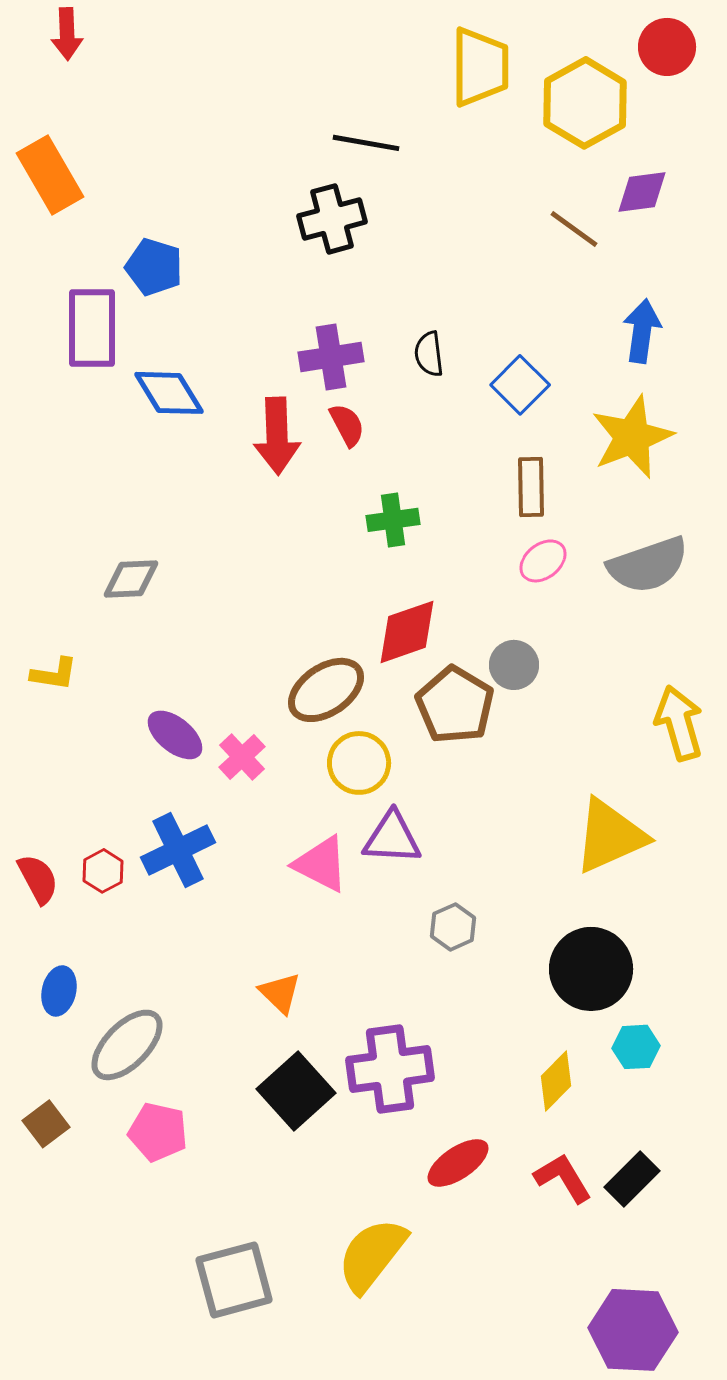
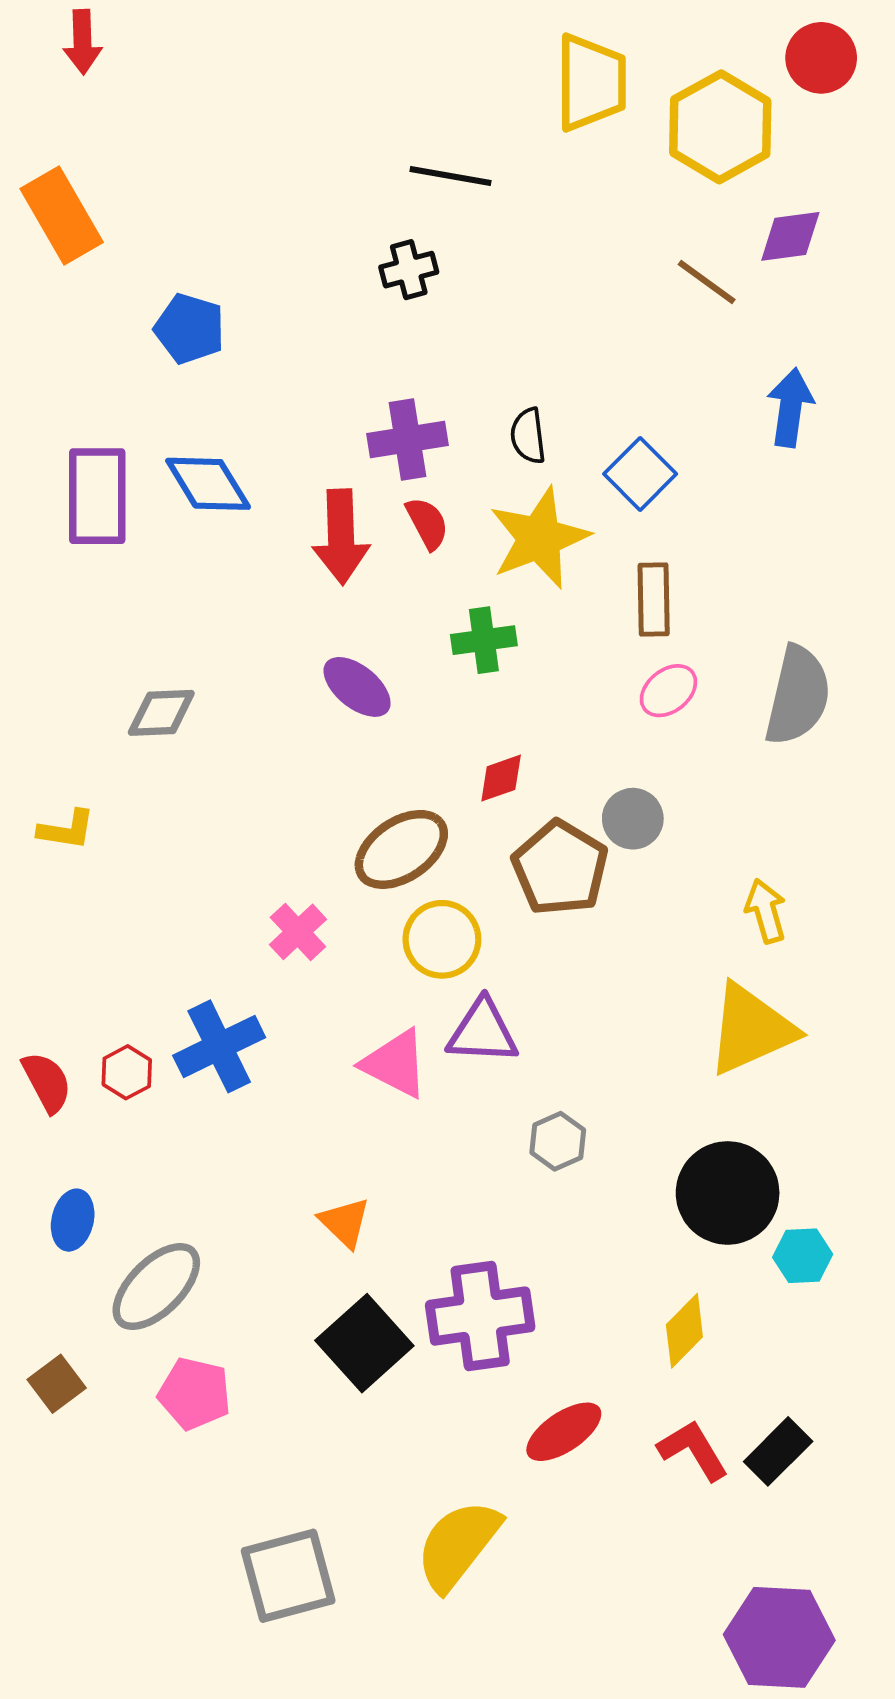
black cross: (332, 219) -> (409, 270), size x0.7
purple rectangle: (92, 328) -> (97, 496), moved
yellow star: (632, 437) -> (539, 538), moved
gray semicircle: (648, 565) -> (798, 696), turned -58
red diamond: (407, 632) -> (501, 778), size x0.6
yellow arrow: (679, 723) -> (766, 911), moved, size x0.7
purple ellipse: (175, 735) -> (357, 687), moved
cyan hexagon: (636, 1047) -> (803, 1256), moved

